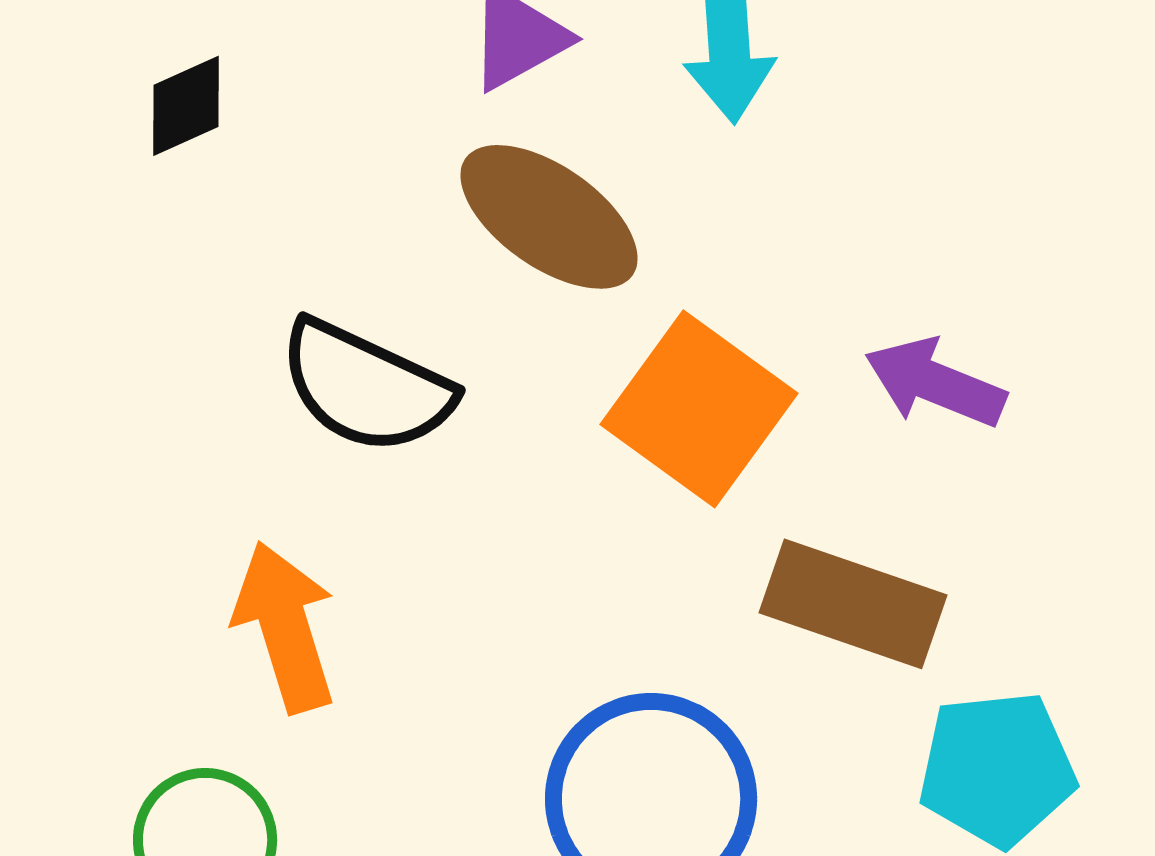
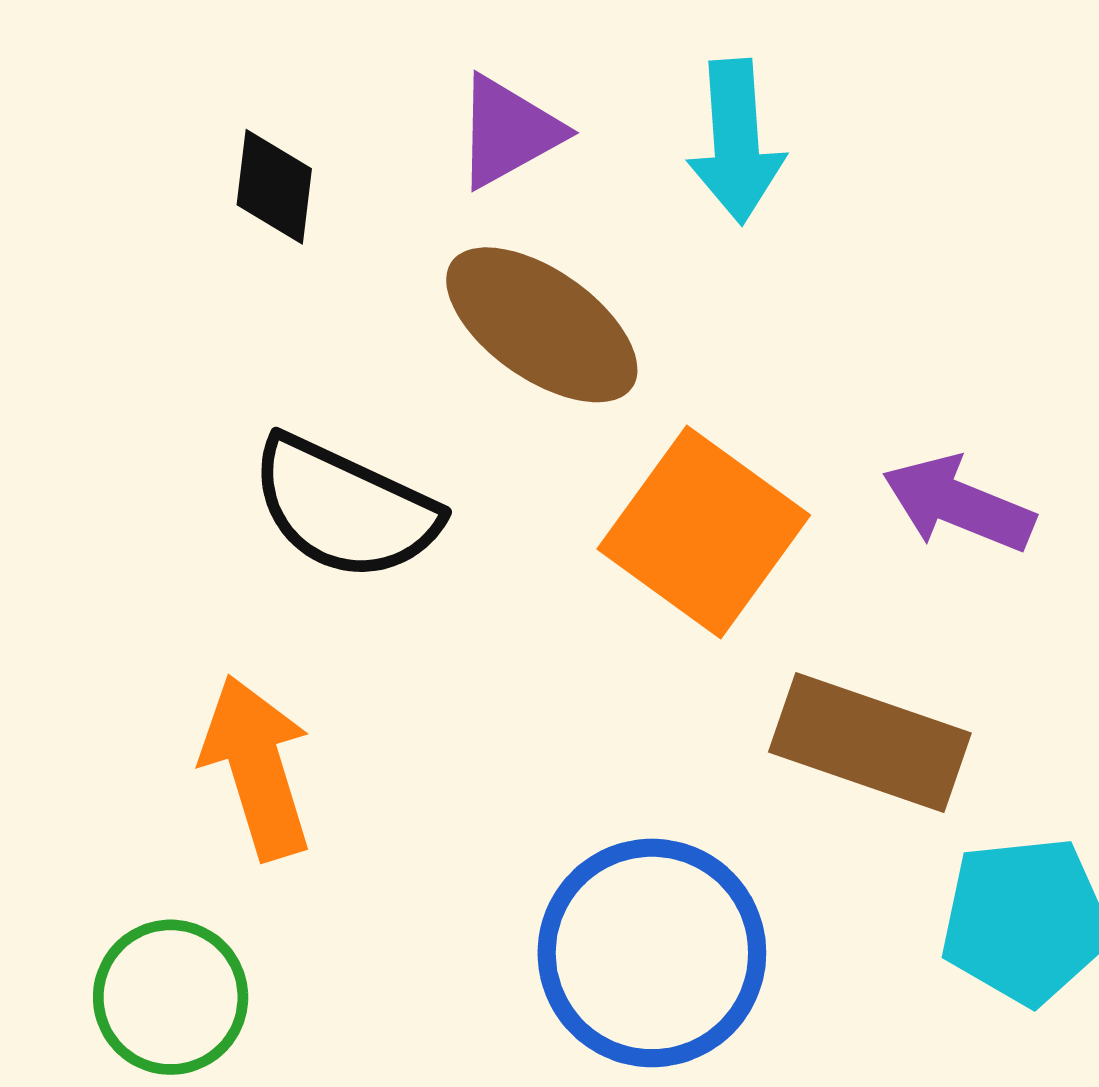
black diamond: (186, 106) -> (274, 187), moved, turned -59

